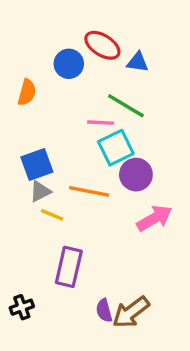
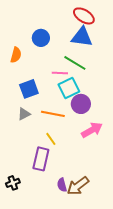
red ellipse: (102, 45) -> (84, 16), moved
blue triangle: (138, 62) -> (82, 37), size x1.6
blue square: (37, 164) -> (29, 89), moved
yellow line: (52, 215) -> (51, 139), moved, turned 32

